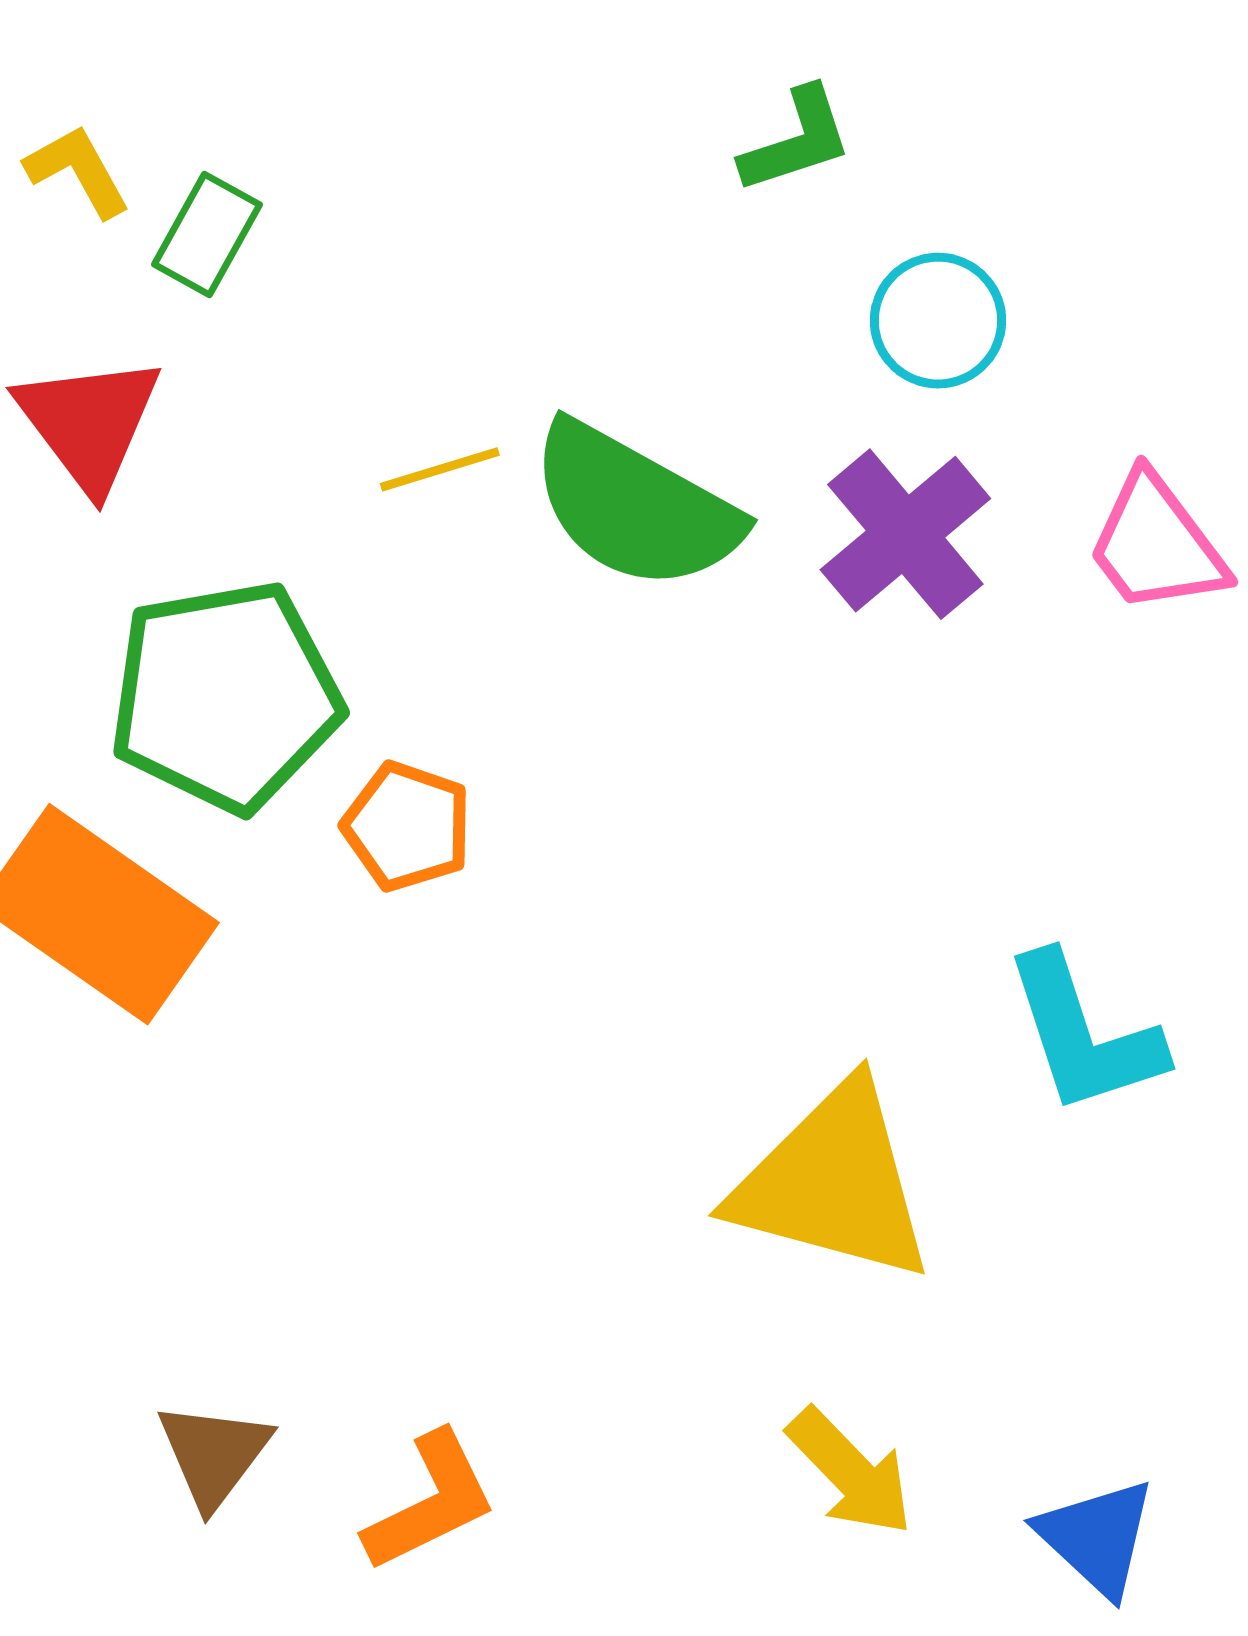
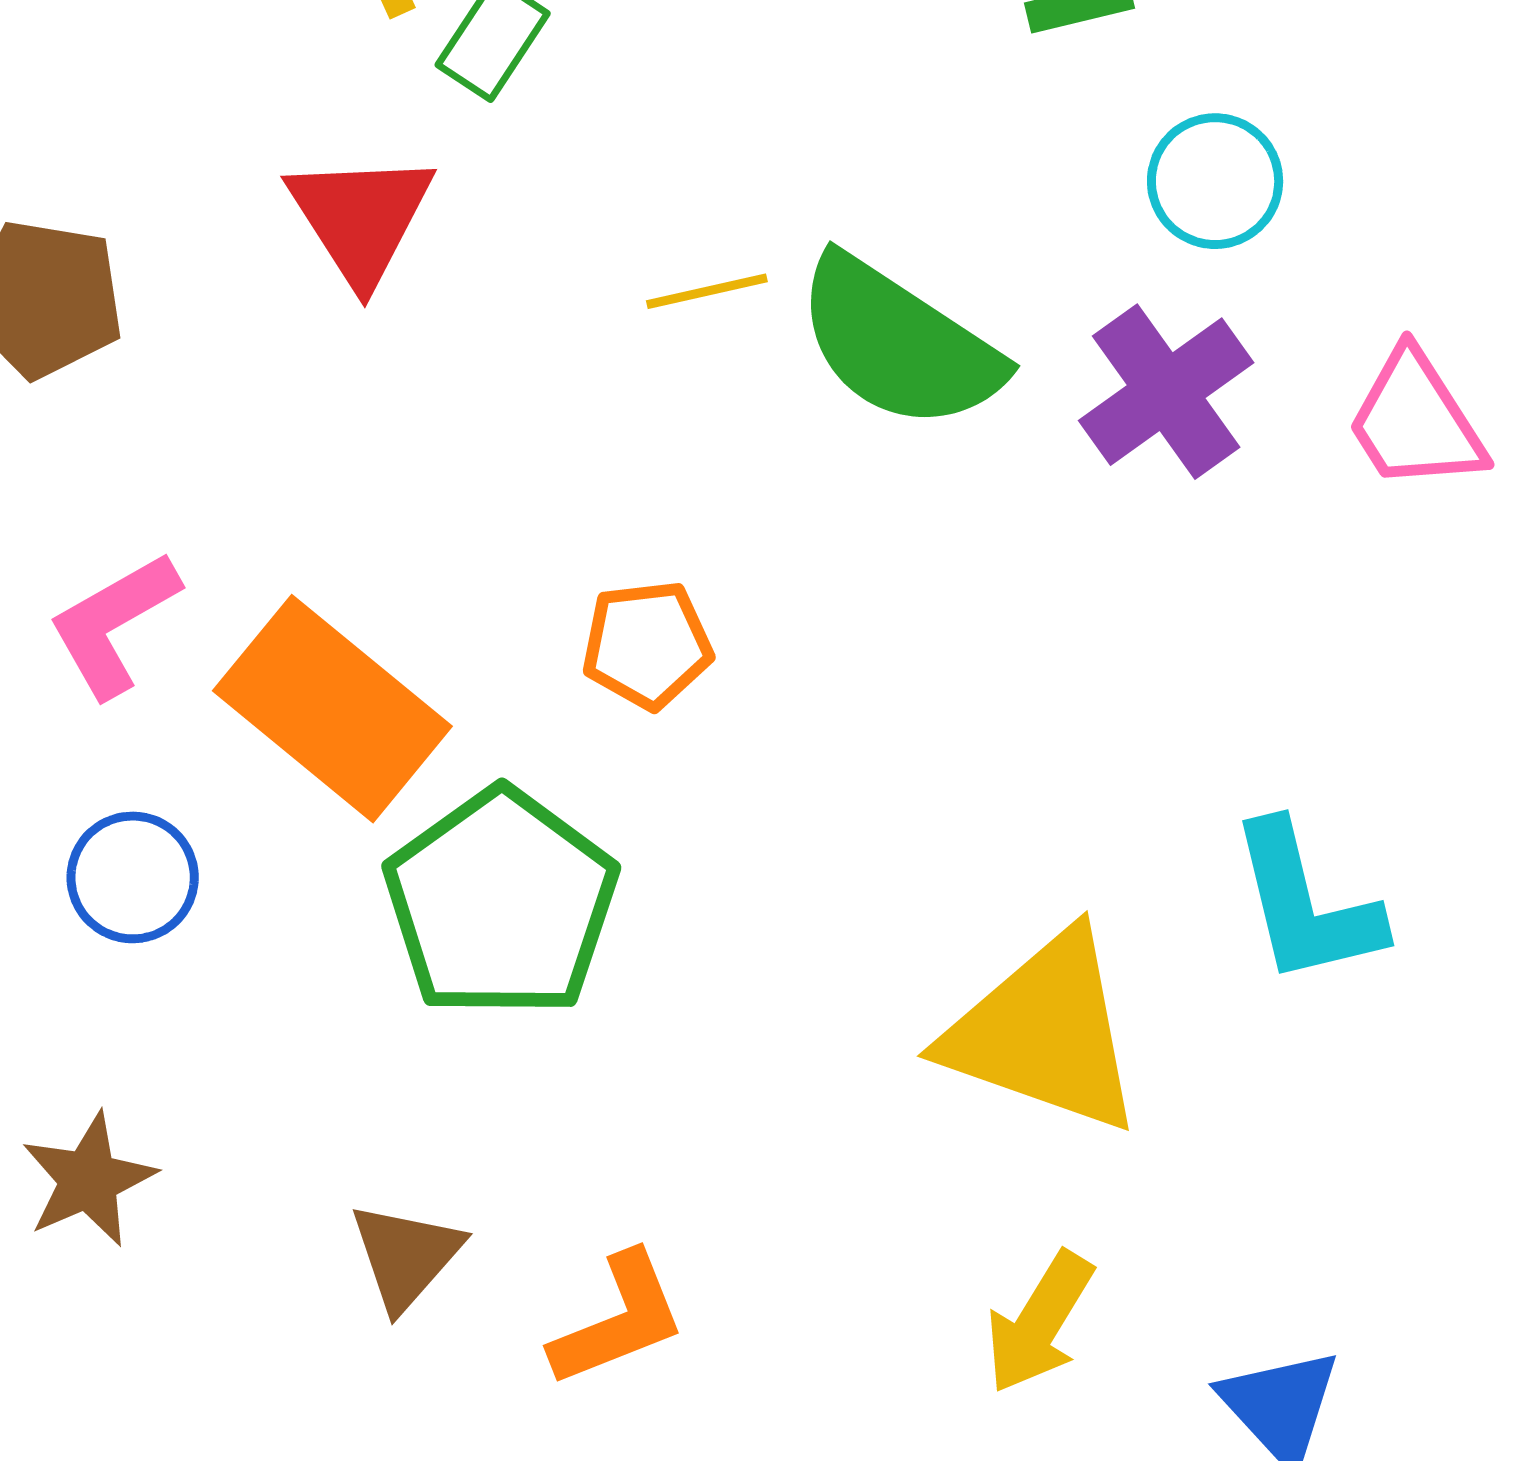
green pentagon: (225, 696) -> (501, 903), moved, turned -30
orange pentagon: (407, 826) -> (647, 645), turned -30
yellow arrow: (850, 1472) -> (1039, 1322), turned 71

